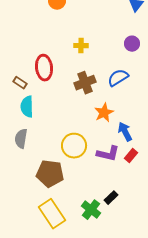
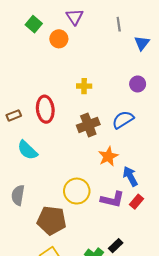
brown rectangle: (20, 83) -> (14, 115), moved, turned -56
cyan semicircle: (27, 107) -> (27, 150), turned -45
gray semicircle: (21, 139) -> (18, 195), moved

